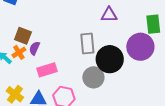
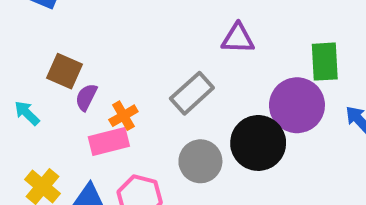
gray rectangle: (87, 43) -> (192, 93), turned 50
orange cross: (19, 52) -> (123, 116), moved
black circle: (110, 59) -> (258, 143), moved

